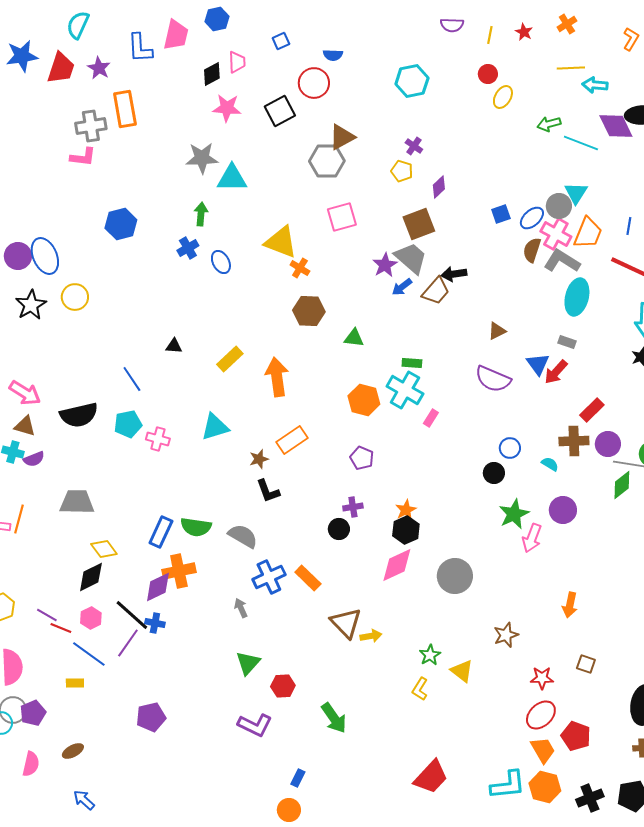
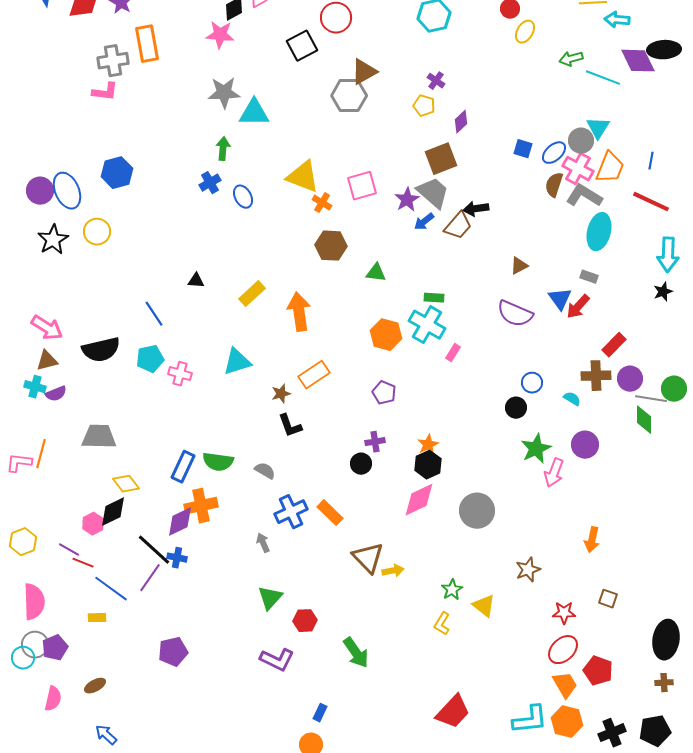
pink star: (227, 108) -> (220, 35), moved
blue square: (501, 214) -> (523, 149), turned 36
pink square: (342, 217) -> (362, 186), moved
blue hexagon: (121, 224) -> (117, 173), moved
brown triangle: (25, 426) -> (47, 361), turned -30
green diamond: (622, 485) -> (644, 420), turned -52
gray semicircle: (243, 536) -> (265, 471), size x0.7
pink hexagon: (91, 618) -> (93, 524), moved

